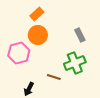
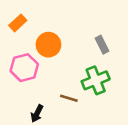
orange rectangle: (37, 14) -> (18, 23), moved

